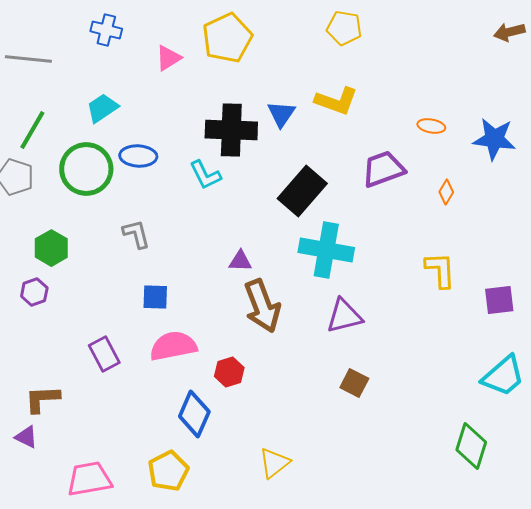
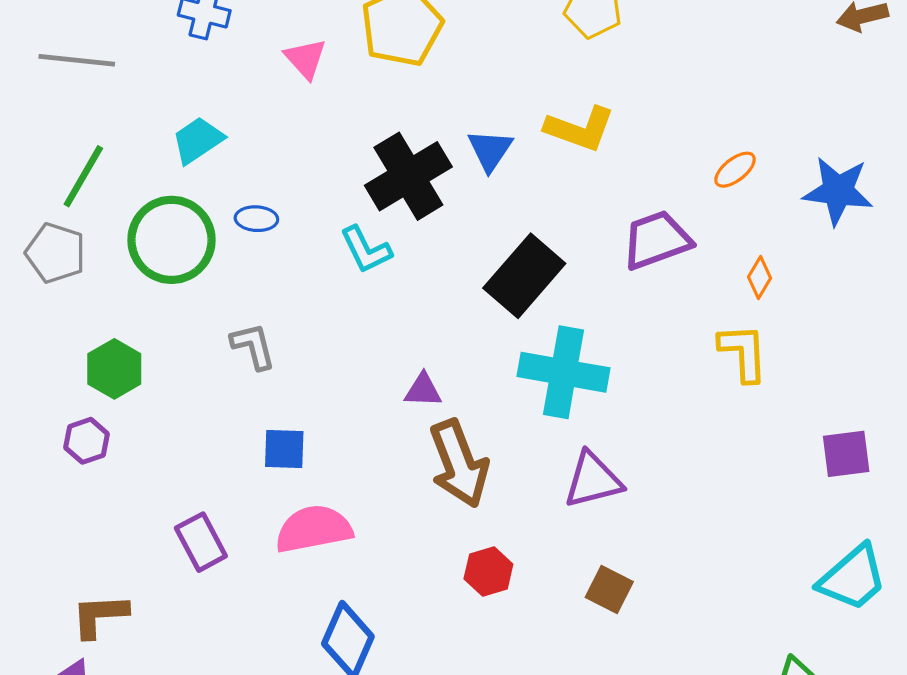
pink triangle: (168, 58) -> (305, 59), turned -40
orange ellipse: (431, 126) -> (735, 170), turned -48
black cross: (231, 130) -> (408, 176), turned -33
blue ellipse: (138, 156) -> (256, 219), size x0.7
yellow L-shape: (440, 270) -> (743, 353), moved
red hexagon: (229, 372) -> (488, 571), moved

